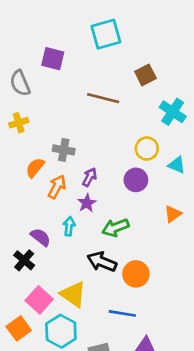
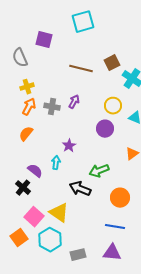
brown square: (145, 75) -> (112, 63), moved
yellow cross: (19, 123) -> (27, 87), moved
orange semicircle: (35, 168) -> (26, 134), moved
purple arrow: (90, 177) -> (74, 102), moved
orange arrow: (57, 187) -> (29, 107), moved
green arrow: (115, 228) -> (99, 171), moved
orange circle: (136, 274) -> (120, 198), moved
blue line: (122, 313) -> (115, 227), moved

